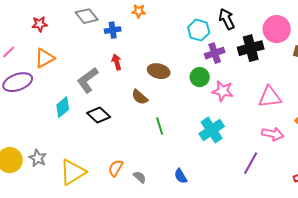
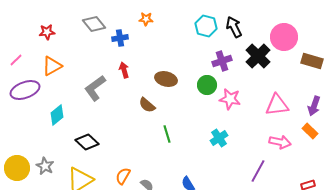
cyan hexagon: (199, 30) -> (206, 26), moved
black cross: (251, 48) -> (258, 56), turned -30
cyan diamond: (63, 107) -> (57, 115), moved
black diamond: (99, 115) -> (87, 142), moved
cyan cross: (212, 130) -> (219, 138), size x0.7

